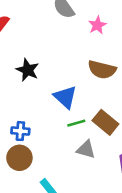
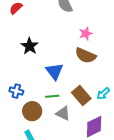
pink star: (97, 25) -> (86, 34), moved
green line: (76, 123) -> (52, 96), moved
brown circle: (19, 158) -> (32, 111), moved

